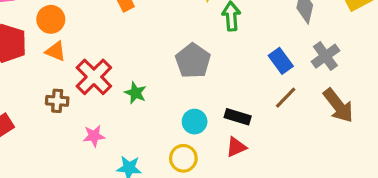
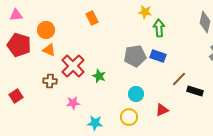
gray pentagon: (193, 61) -> (135, 56), turned 30
blue rectangle: (281, 61) -> (158, 56), moved, turned -35
brown line: (286, 98) -> (179, 79), moved
black rectangle: (238, 117) -> (195, 91), moved

